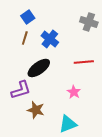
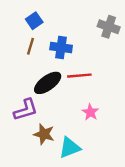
blue cross: (50, 39) -> (61, 47), turned -30
red line: (84, 62) -> (79, 76), moved
cyan triangle: (68, 124) -> (70, 148), moved

